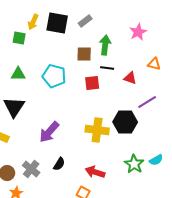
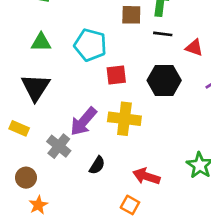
red square: (92, 83) -> (116, 75), moved
black hexagon: (125, 122) -> (164, 80), moved
yellow cross: (97, 130) -> (124, 119), moved
gray cross: (31, 169) -> (59, 146), moved

